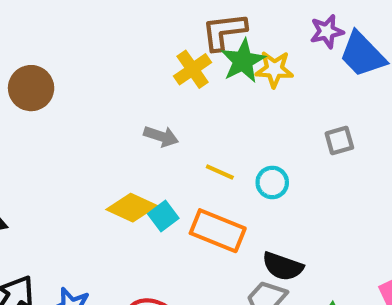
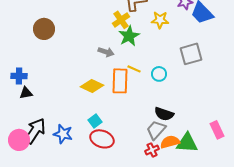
green star: (243, 61) -> (129, 36), moved
gray square: (339, 141) -> (191, 54), size x1.6
cyan square: (163, 216) -> (95, 121), moved
orange rectangle: (218, 231) -> (120, 81), moved, turned 70

